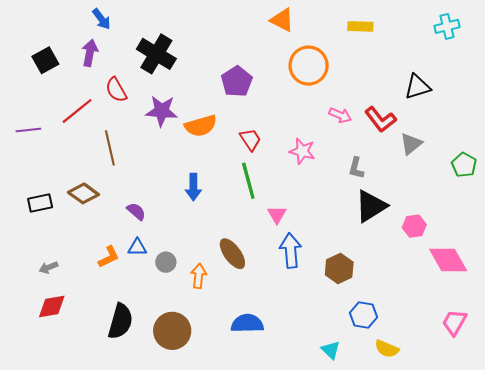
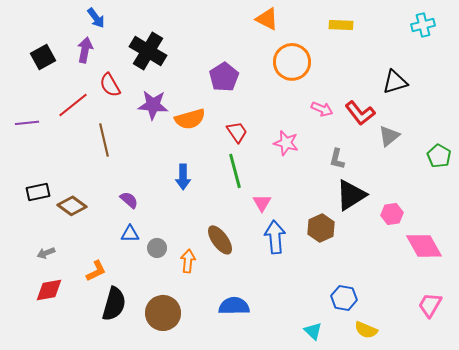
brown diamond: (83, 193) -> (72, 206), moved
orange L-shape: (109, 257) -> (96, 271), moved
brown hexagon: (339, 268) -> (321, 228), moved

